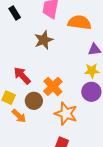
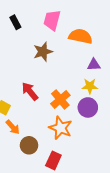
red arrow: (22, 76) -> (30, 91), moved
orange cross: (53, 86) -> (60, 99), moved
brown circle: (34, 101) -> (29, 145), moved

